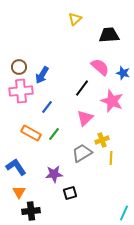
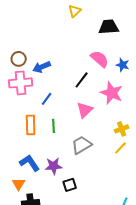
blue arrow: (42, 75) -> (42, 67), turned 36
orange rectangle: (31, 133) -> (31, 125), turned 60
green line: (54, 134) -> (54, 126), turned -40
yellow cross: (102, 140) -> (122, 129), moved
yellow line: (111, 158) -> (121, 148), moved, turned 40
blue L-shape: (16, 167) -> (30, 163), moved

